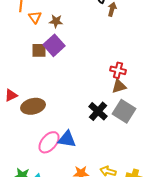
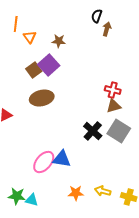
brown star: (56, 21) -> (59, 41), moved
brown square: (39, 50) -> (34, 70), turned -35
brown ellipse: (33, 106) -> (42, 98), moved

